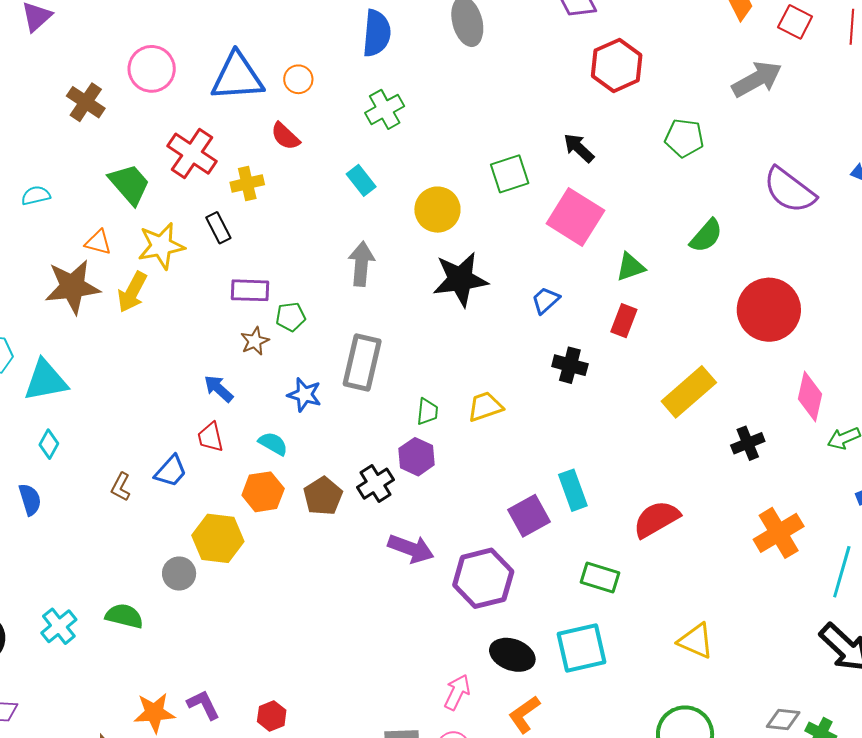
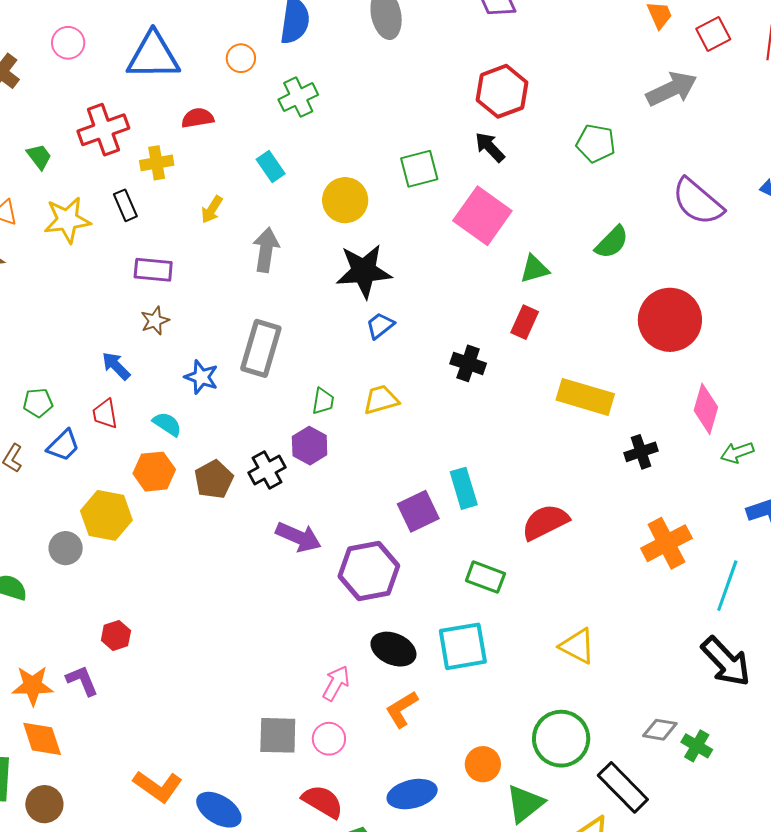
red square: (795, 22) -> (713, 34), turned 32
red hexagon: (617, 65) -> (502, 91), moved
pink circle: (152, 69) -> (68, 43), size x0.7
orange circle: (298, 79) -> (241, 58), moved
red semicircle: (285, 136) -> (198, 118), turned 124
red cross: (192, 154) -> (103, 130), turned 33
green trapezoid: (129, 184) -> (39, 157), size x0.6
yellow arrow: (132, 292) -> (212, 209), moved, size x0.7
blue trapezoid: (546, 300) -> (380, 326), moved
green pentagon: (290, 317) -> (38, 403), moved
yellow rectangle: (689, 392) -> (585, 397), turned 54
red hexagon: (272, 716) -> (116, 636), moved

